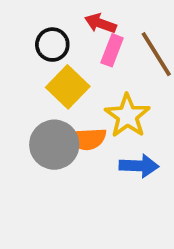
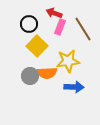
yellow star: (127, 116) -> (68, 61), turned 30
gray circle: (54, 145) -> (30, 76), size x0.7

